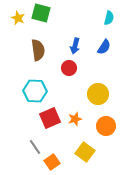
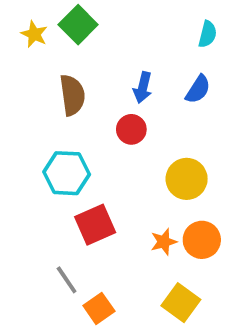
green square: (41, 13) -> (78, 25), turned 30
orange star: (75, 119) -> (164, 242), moved
yellow square: (85, 152) -> (181, 303), moved

